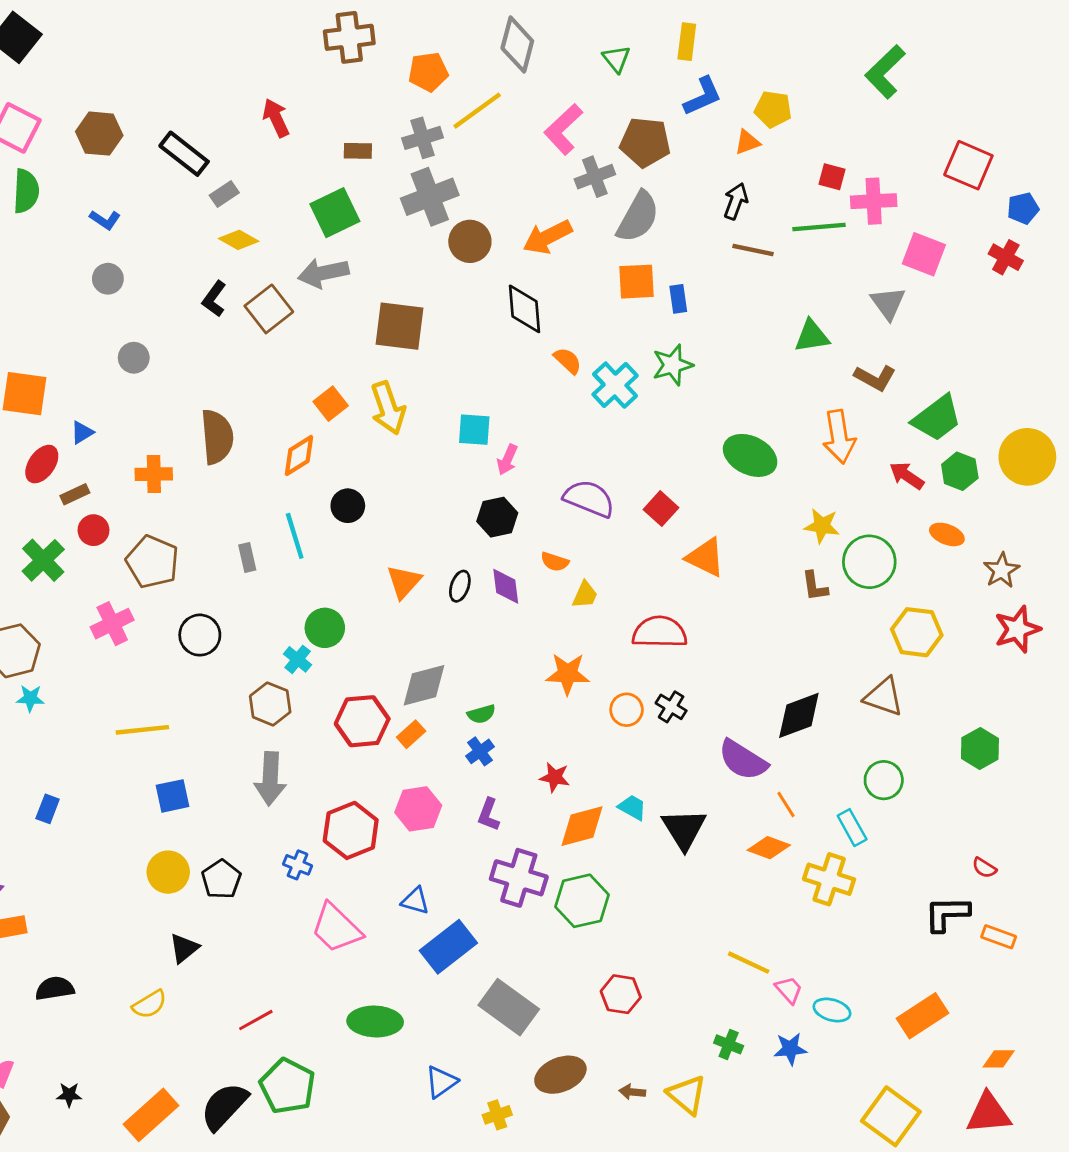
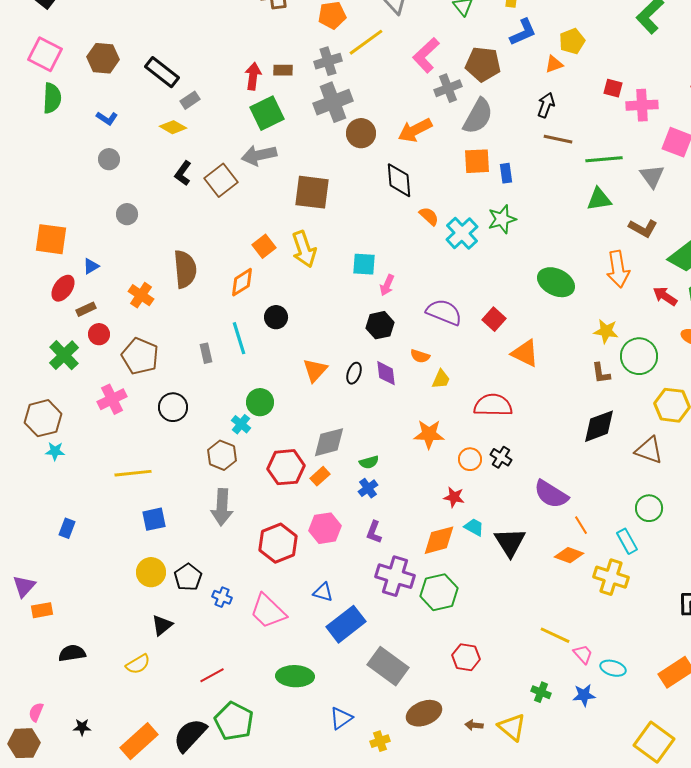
yellow pentagon: (773, 109) -> (572, 41), turned -30
red arrow: (276, 118) -> (253, 76), moved, turned 32
green line: (819, 227) -> (604, 159), moved
yellow diamond: (239, 240) -> (173, 127), moved
orange cross: (154, 474) -> (141, 295), turned 35
black diamond: (799, 715) -> (599, 426), moved
red star: (555, 777) -> (454, 497), moved
blue cross: (298, 865) -> (222, 597), moved

